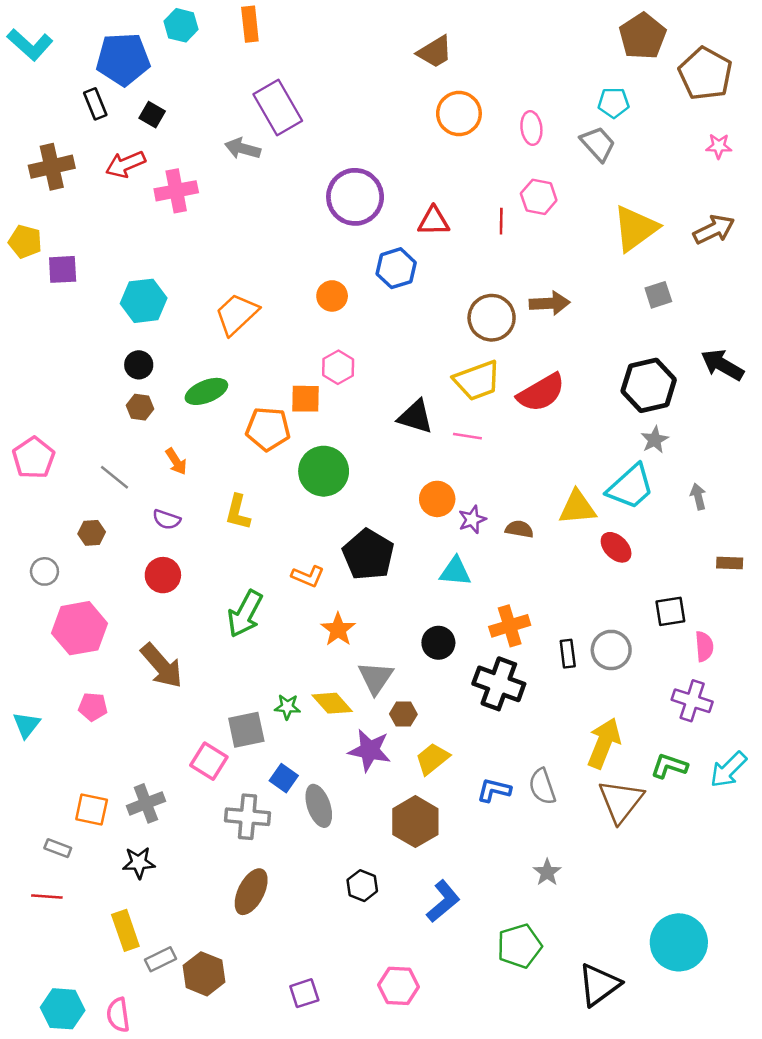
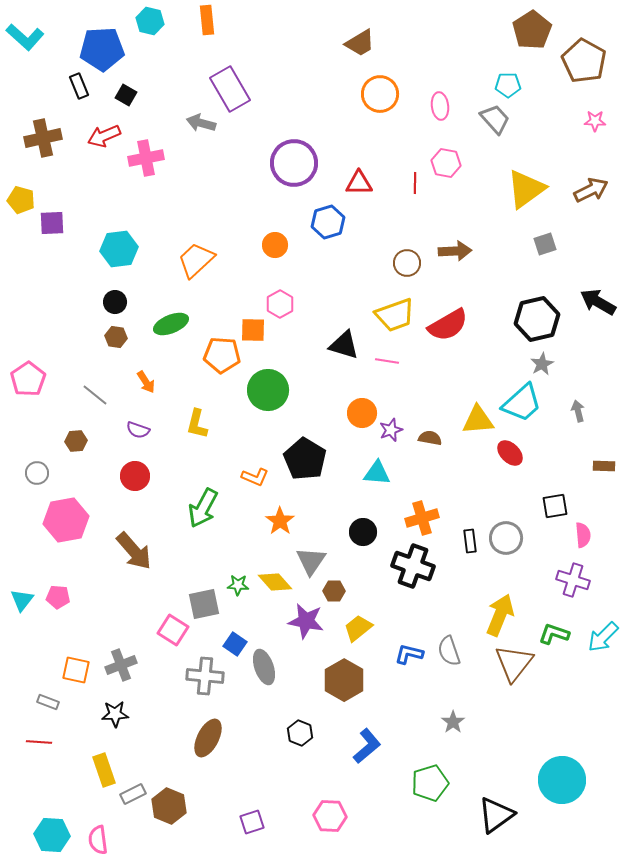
brown circle: (492, 318) -> (407, 263), size x0.7
pink pentagon: (93, 707) -> (58, 597), moved

